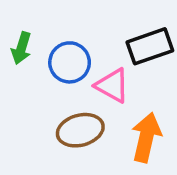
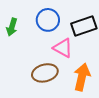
blue circle: (70, 62) -> (48, 20), moved

